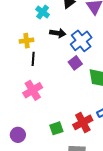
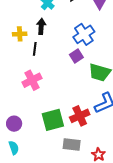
black arrow: (58, 33) -> (41, 26), moved, turned -98
yellow cross: (27, 41) -> (20, 34), moved
green square: (56, 128) -> (53, 120), size x1.6

